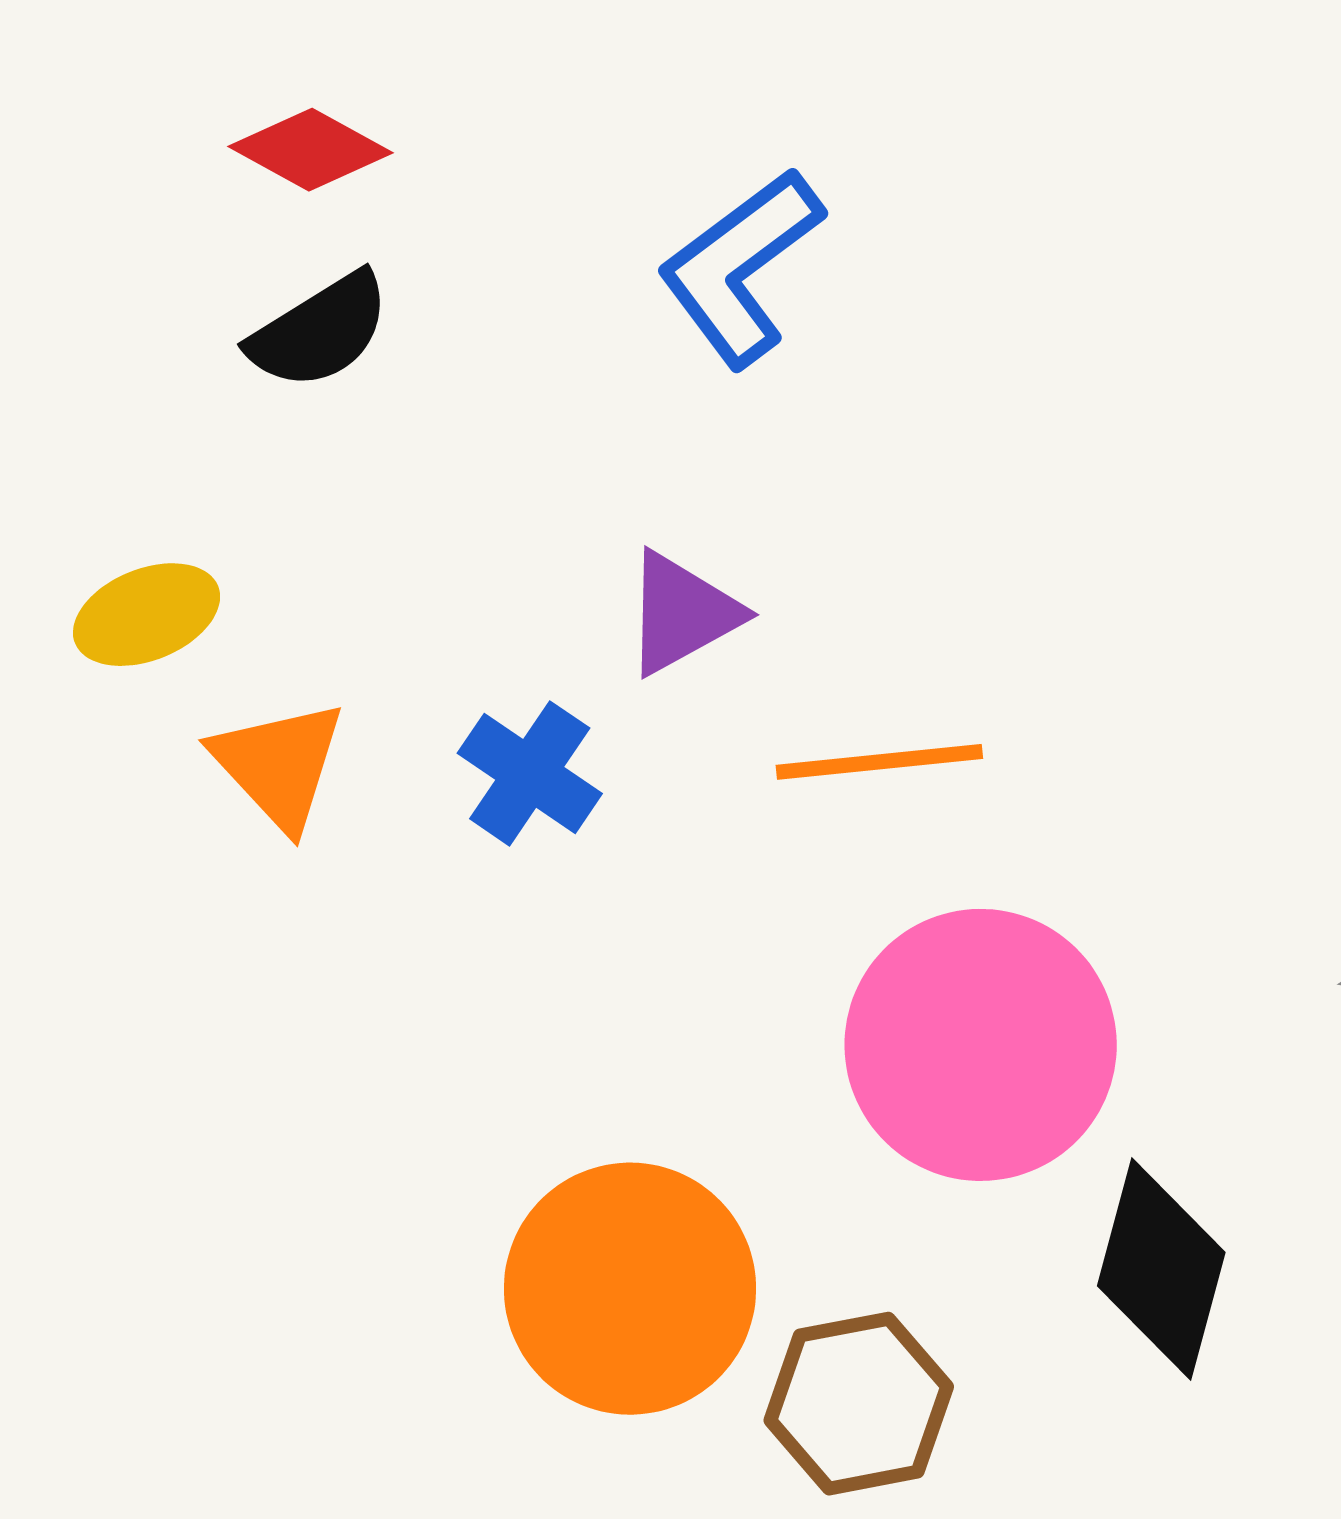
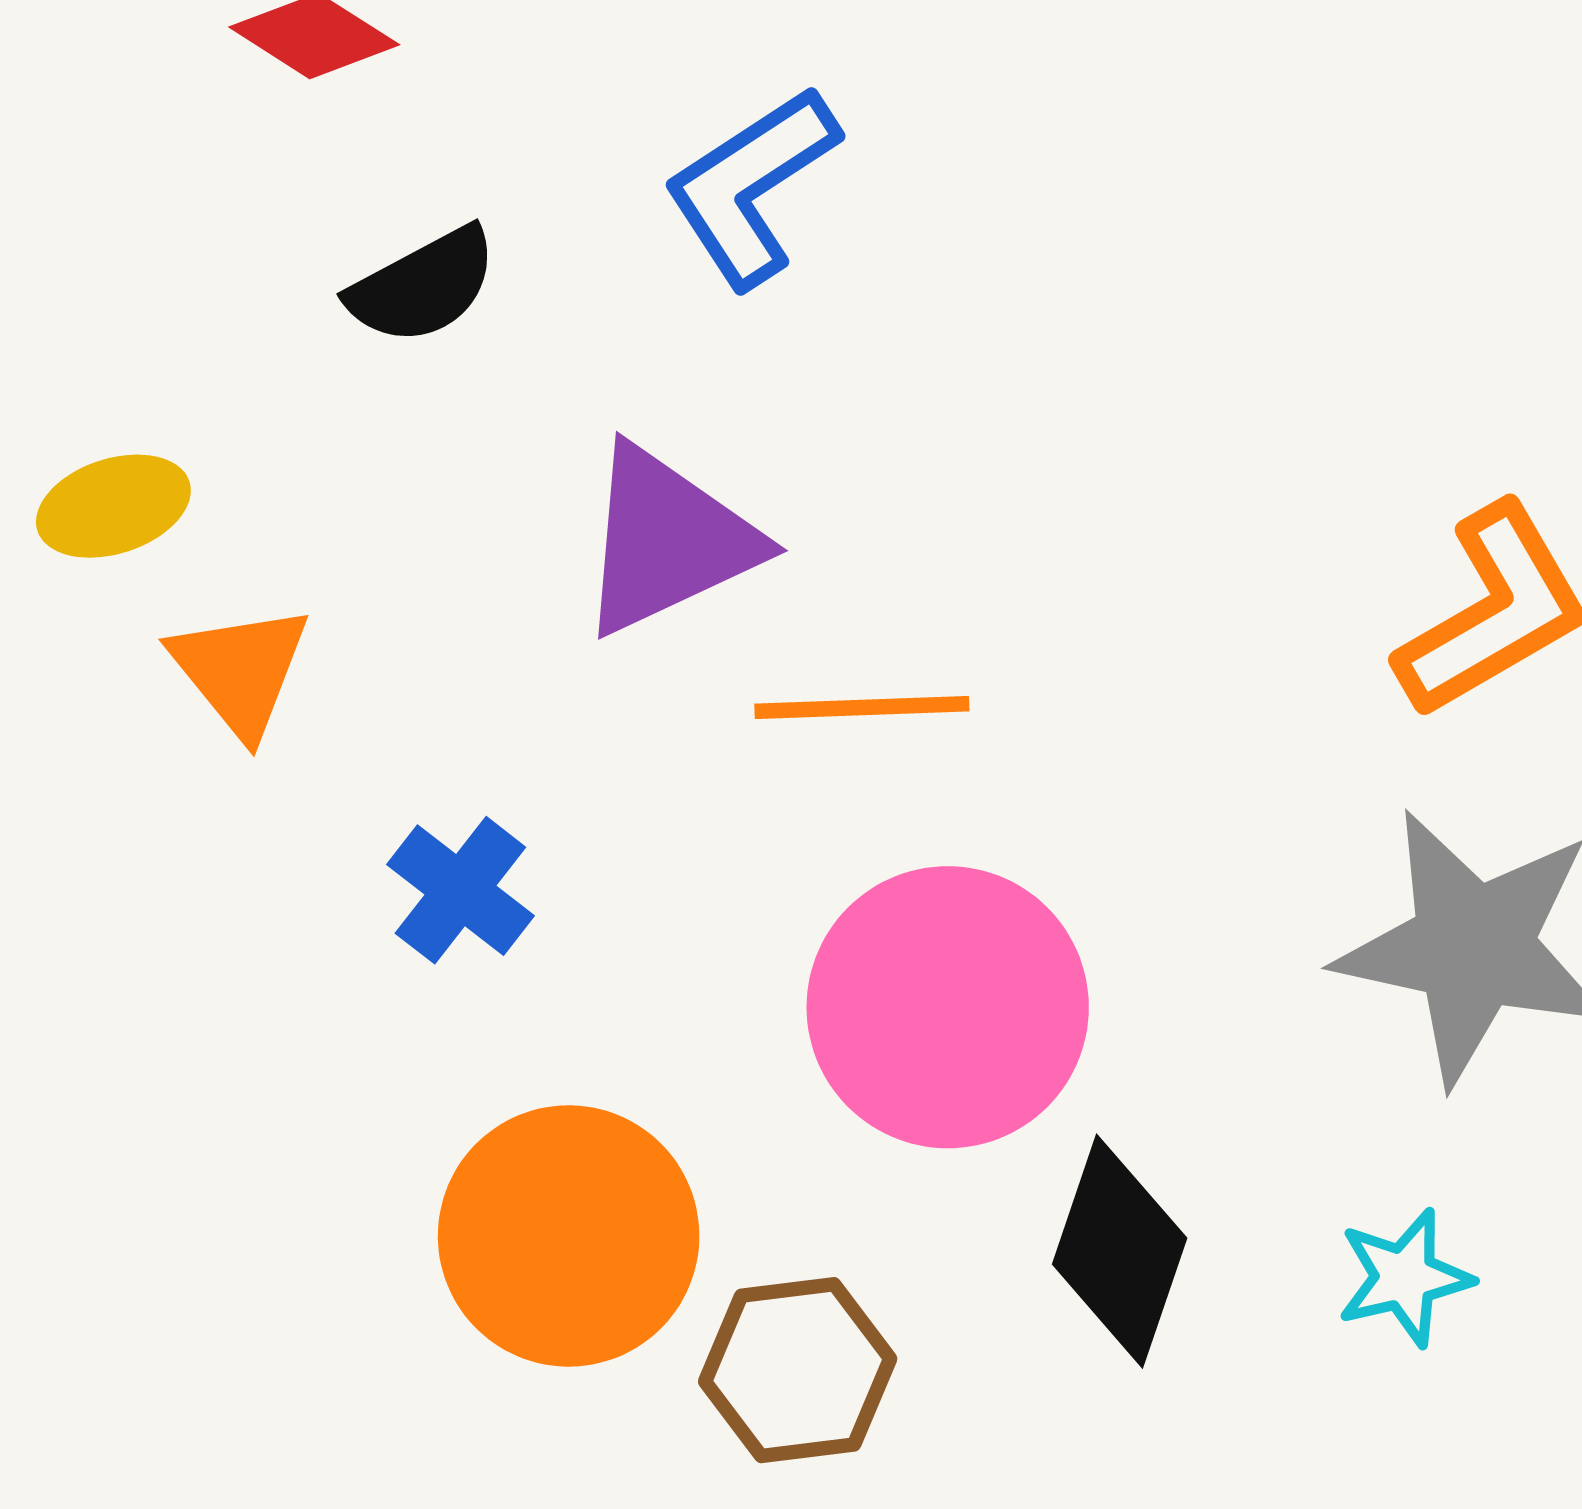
black semicircle: (320, 331) -> (423, 286), moved
purple triangle: (682, 613) -> (668, 540), size x1.5
blue cross: (530, 773) -> (460, 890), moved

